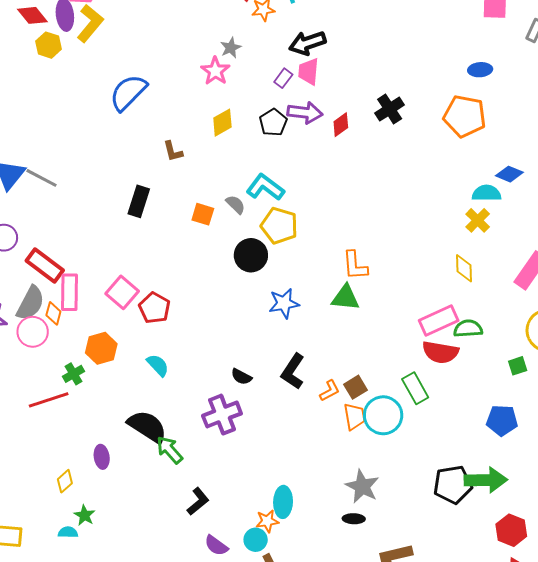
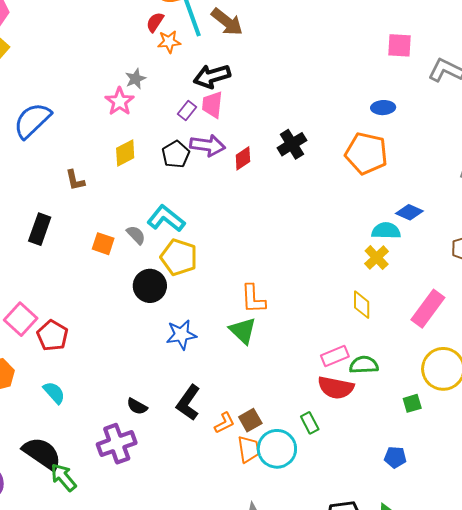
green triangle: (345, 298) -> (243, 331), turned 36
pink rectangle: (439, 321) -> (335, 356), size x0.7
green rectangle: (415, 388) -> (310, 423), size x0.7
blue pentagon: (502, 420) -> (395, 457), size x0.7

